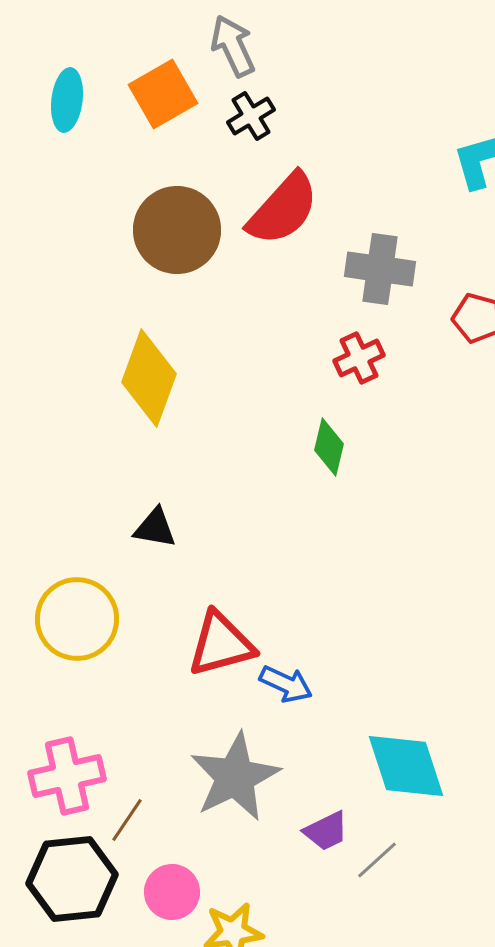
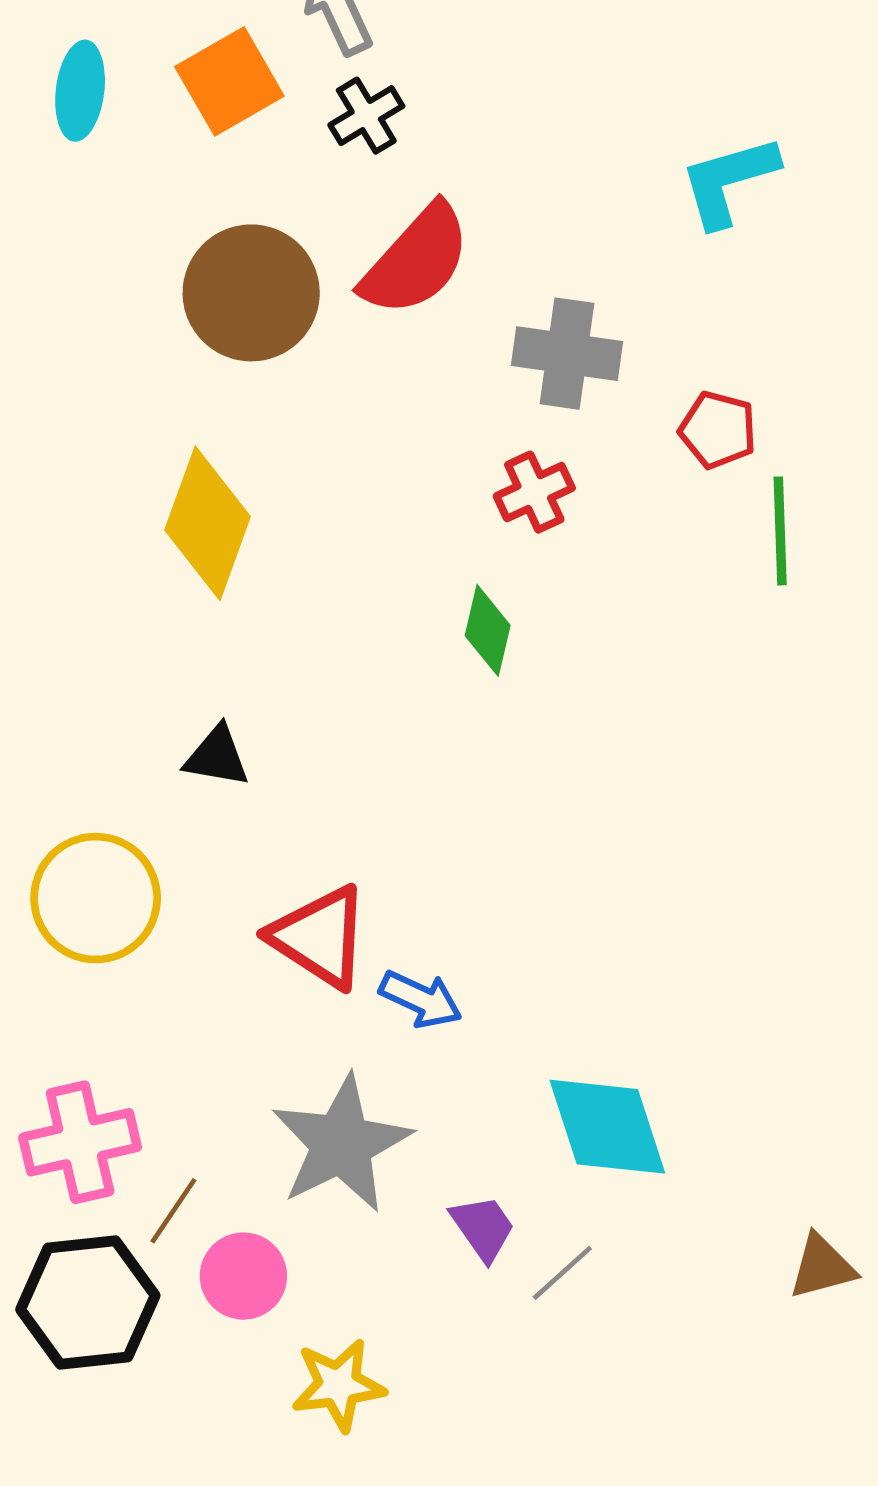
red triangle: (221, 644) -> (320, 937), turned 48
purple trapezoid: (326, 831) -> (483, 1228), turned -99
pink circle: (172, 892) -> (243, 1276), moved

